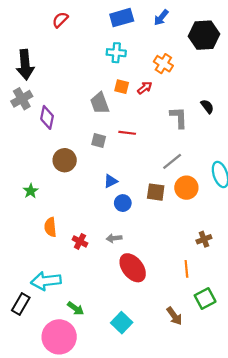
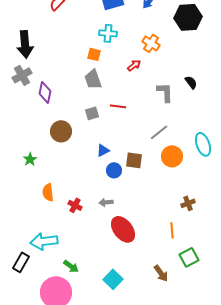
orange square: (122, 87) -> (94, 54), moved
gray square: (99, 140) -> (92, 113), turned -32
brown square: (156, 192) -> (134, 160), moved

